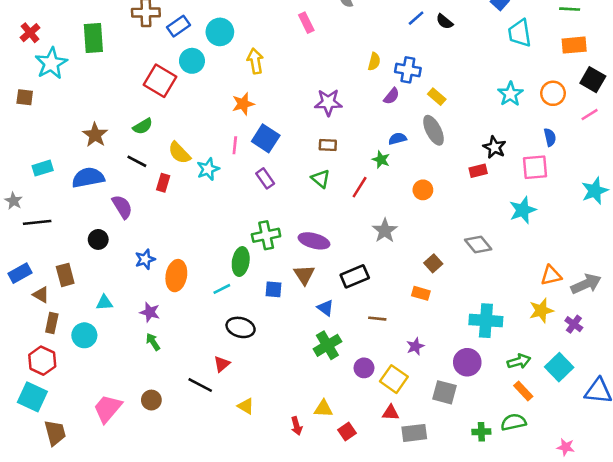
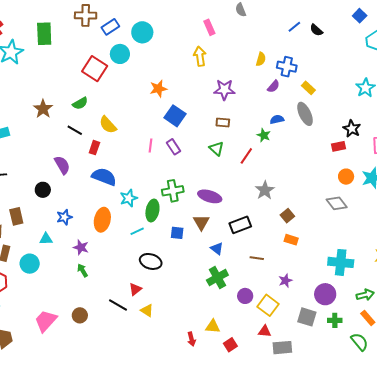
yellow arrow: (255, 61) -> (200, 56), moved
pink line: (235, 145) -> (150, 145), moved
cyan star: (208, 169) -> (129, 198), moved
blue semicircle: (88, 178) -> (104, 177), moved, turned 30
orange circle: (423, 190) -> (346, 177), moved
blue star: (145, 259) -> (64, 217), moved
brown square: (433, 263) -> (287, 216), moved
yellow triangle: (246, 406) -> (147, 310), moved
green semicircle: (514, 422) -> (359, 342), turned 60
green cross: (481, 432) -> (335, 320), moved

